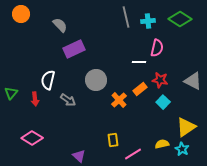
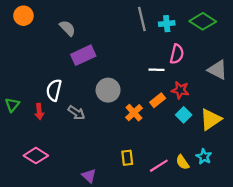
gray triangle: (193, 81) -> (217, 70), moved
yellow triangle: (186, 127) -> (211, 119), moved
yellow semicircle: (162, 144) -> (182, 162), turned -112
cyan star: (182, 149) -> (204, 157), moved
pink line: (133, 154) -> (159, 166), moved

